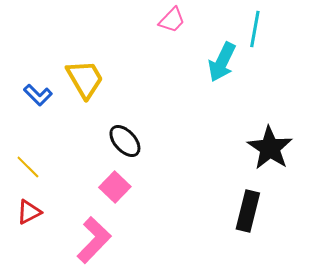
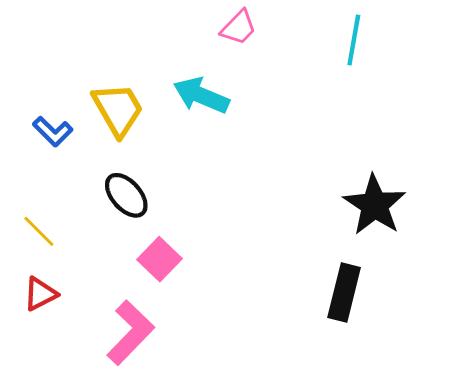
cyan arrow: (222, 62) -> (201, 95), moved, turned 87
black ellipse: (125, 141) -> (126, 195), moved

